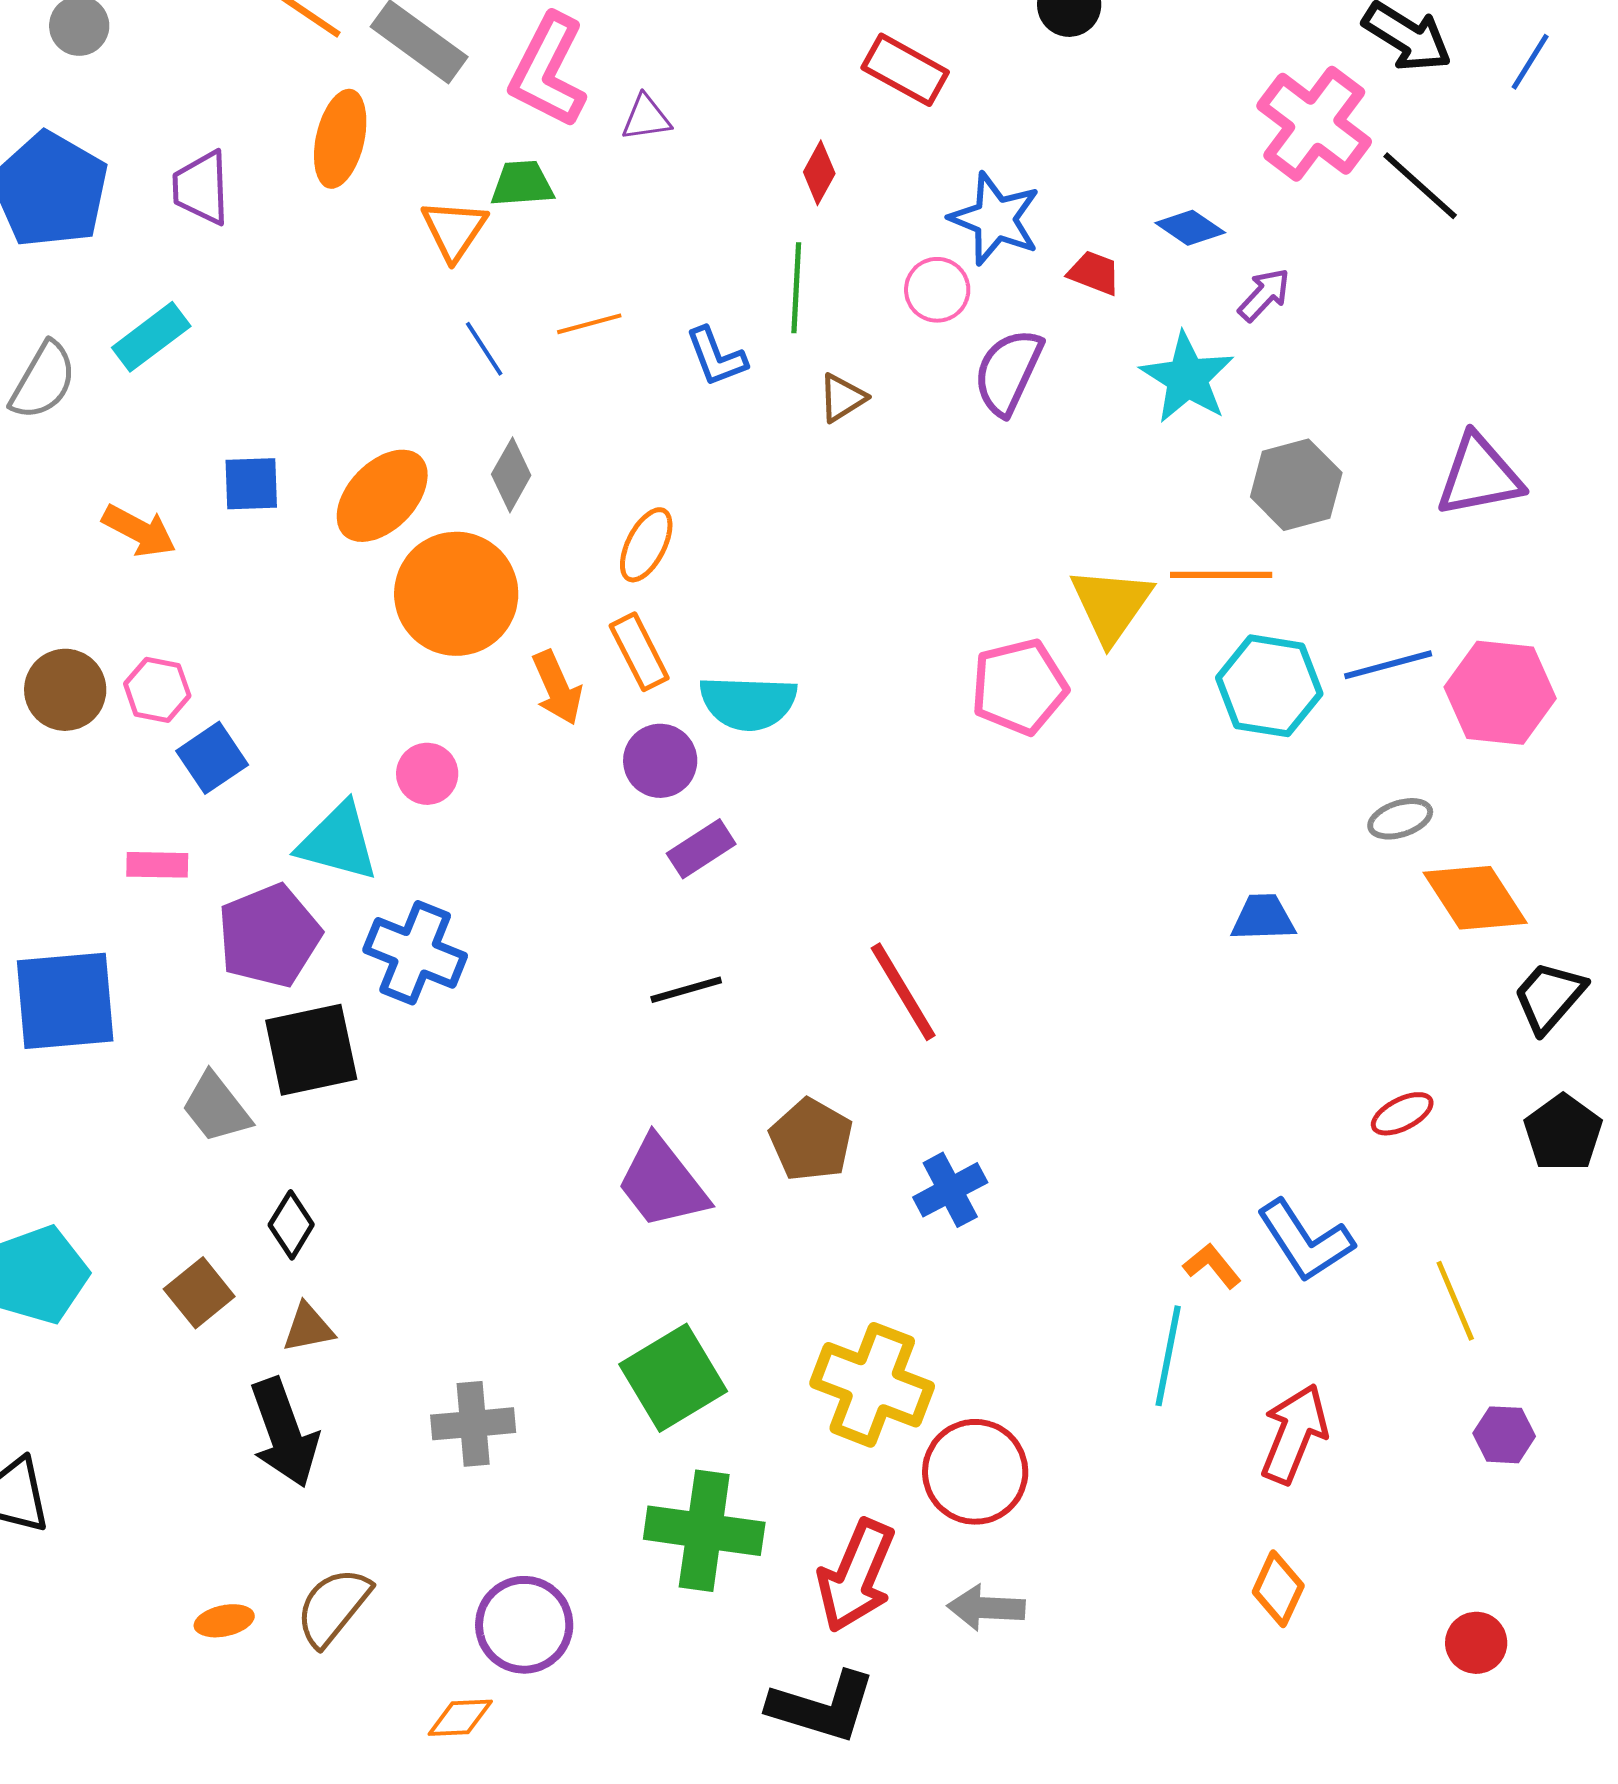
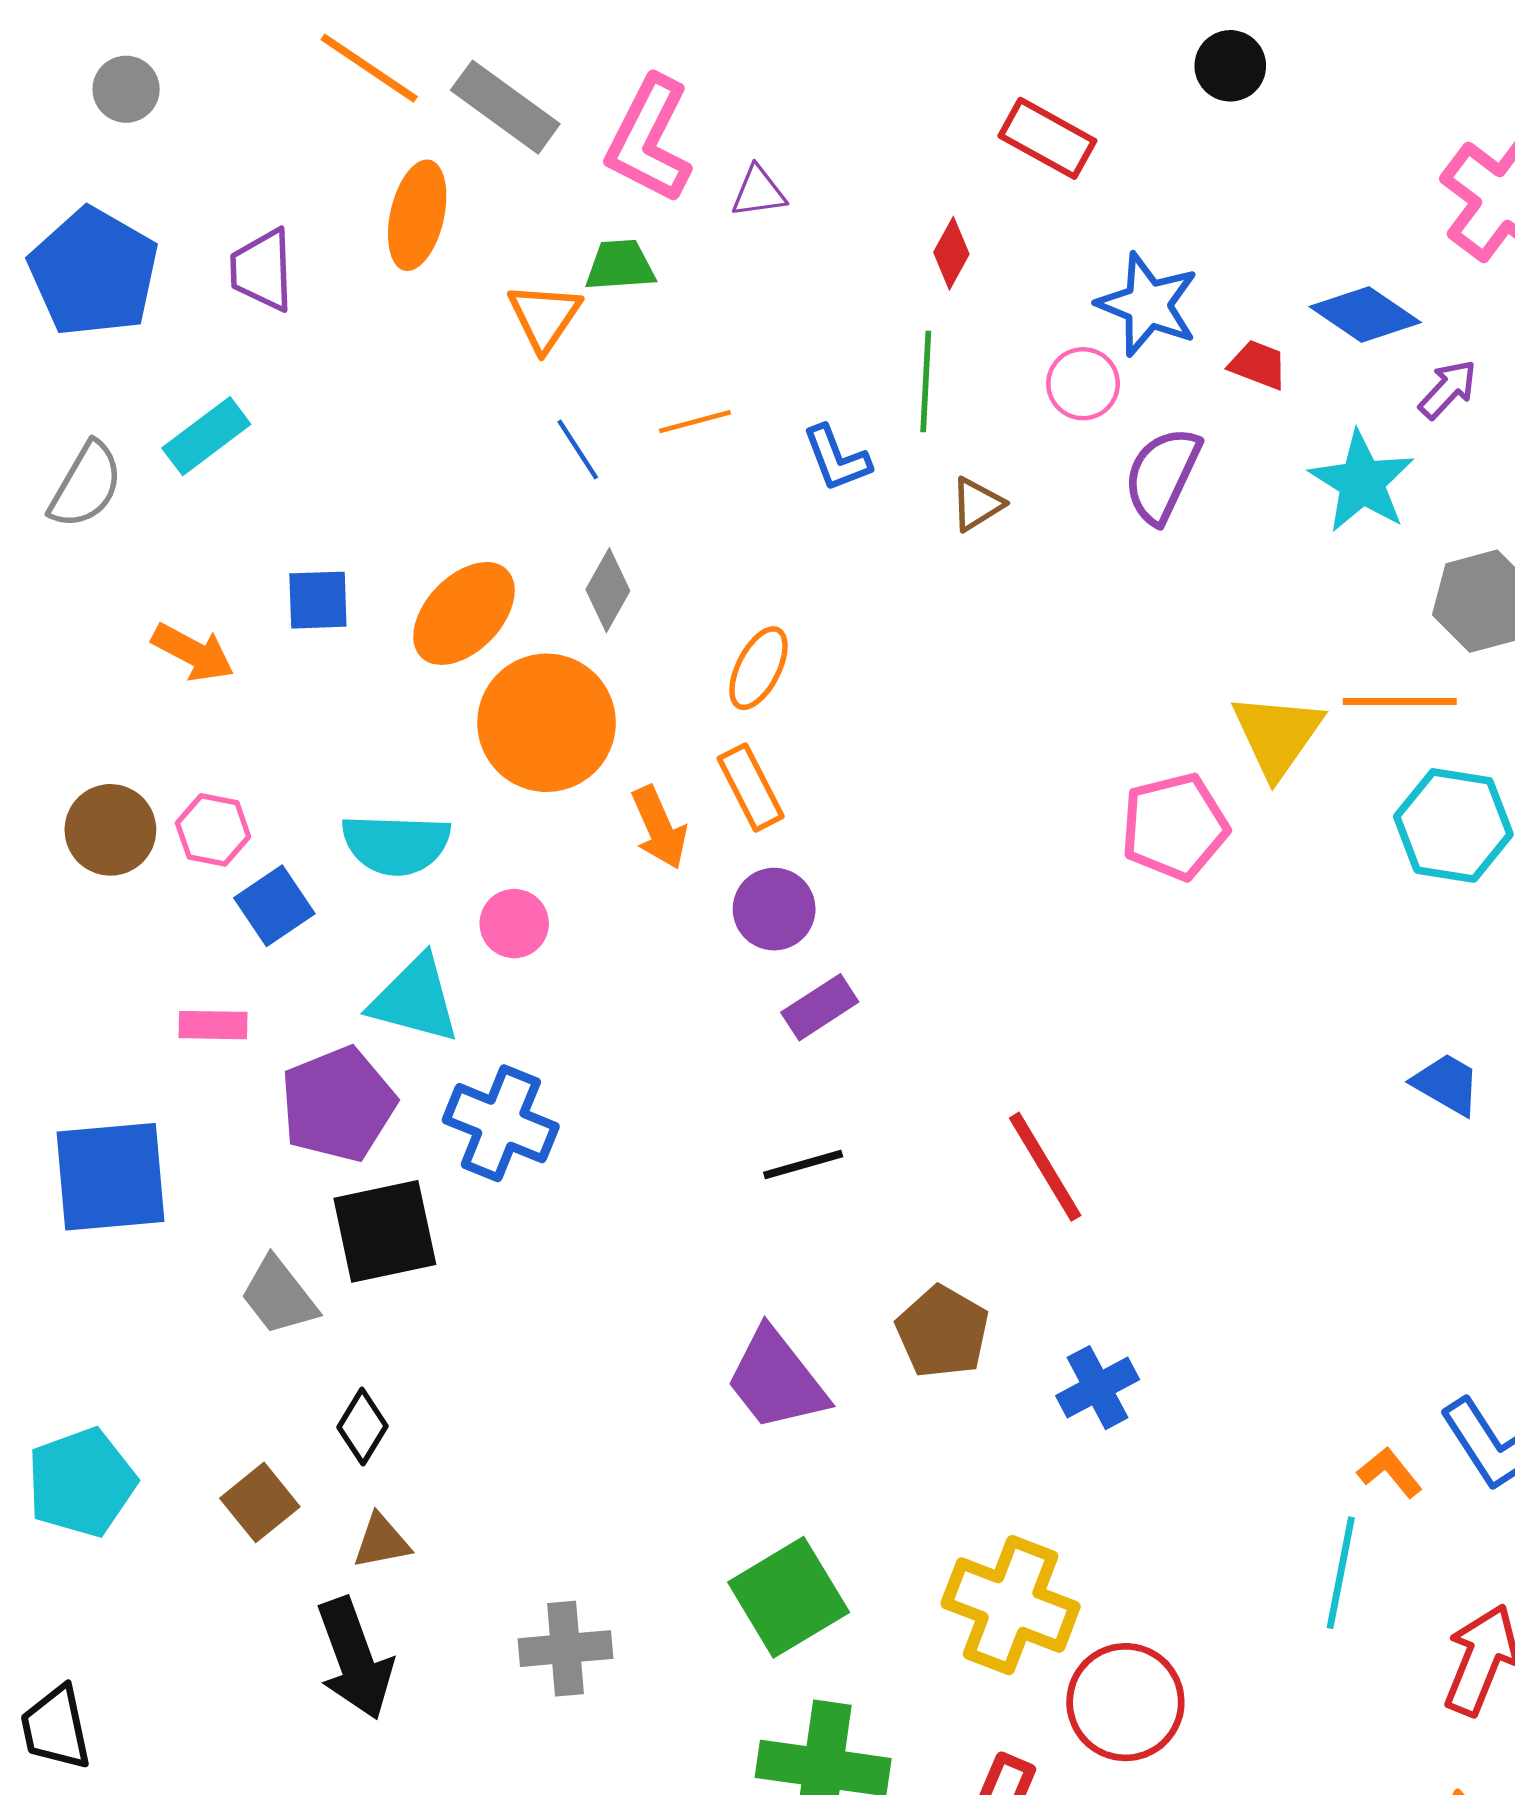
blue diamond: (1190, 228) -> (1365, 315), size x1.4
cyan semicircle: (748, 703) -> (396, 844), moved
blue trapezoid: (1263, 918) -> (1447, 1084), turned 32

